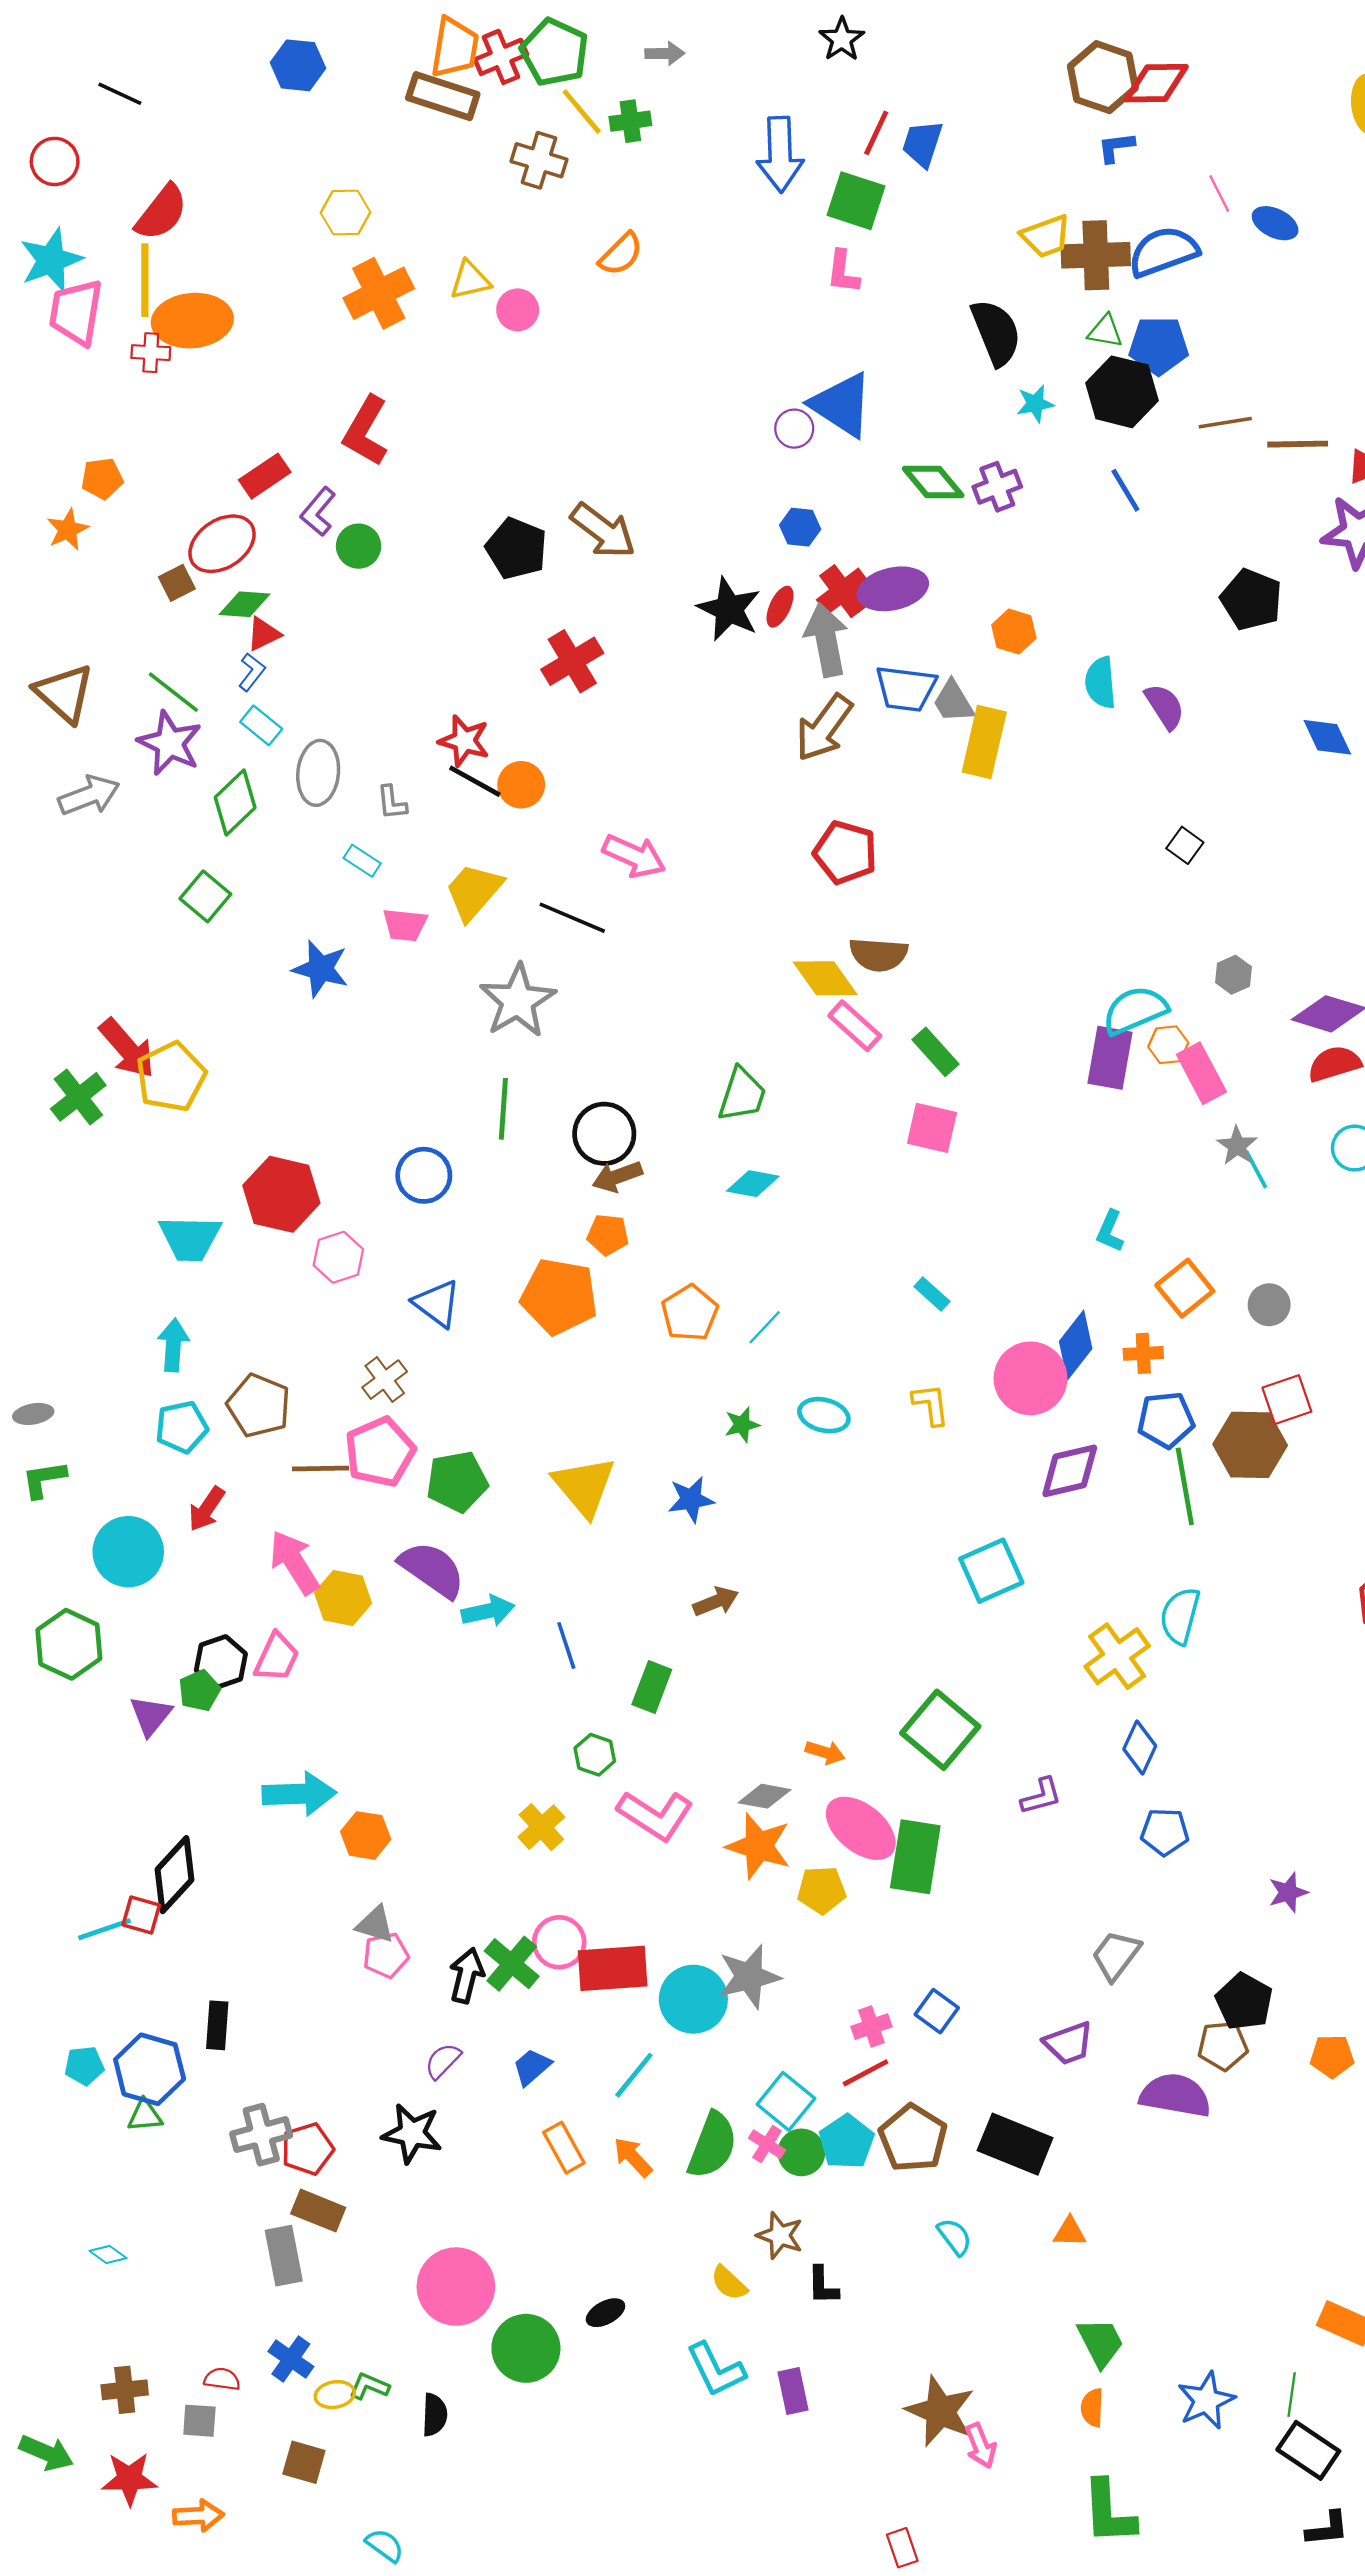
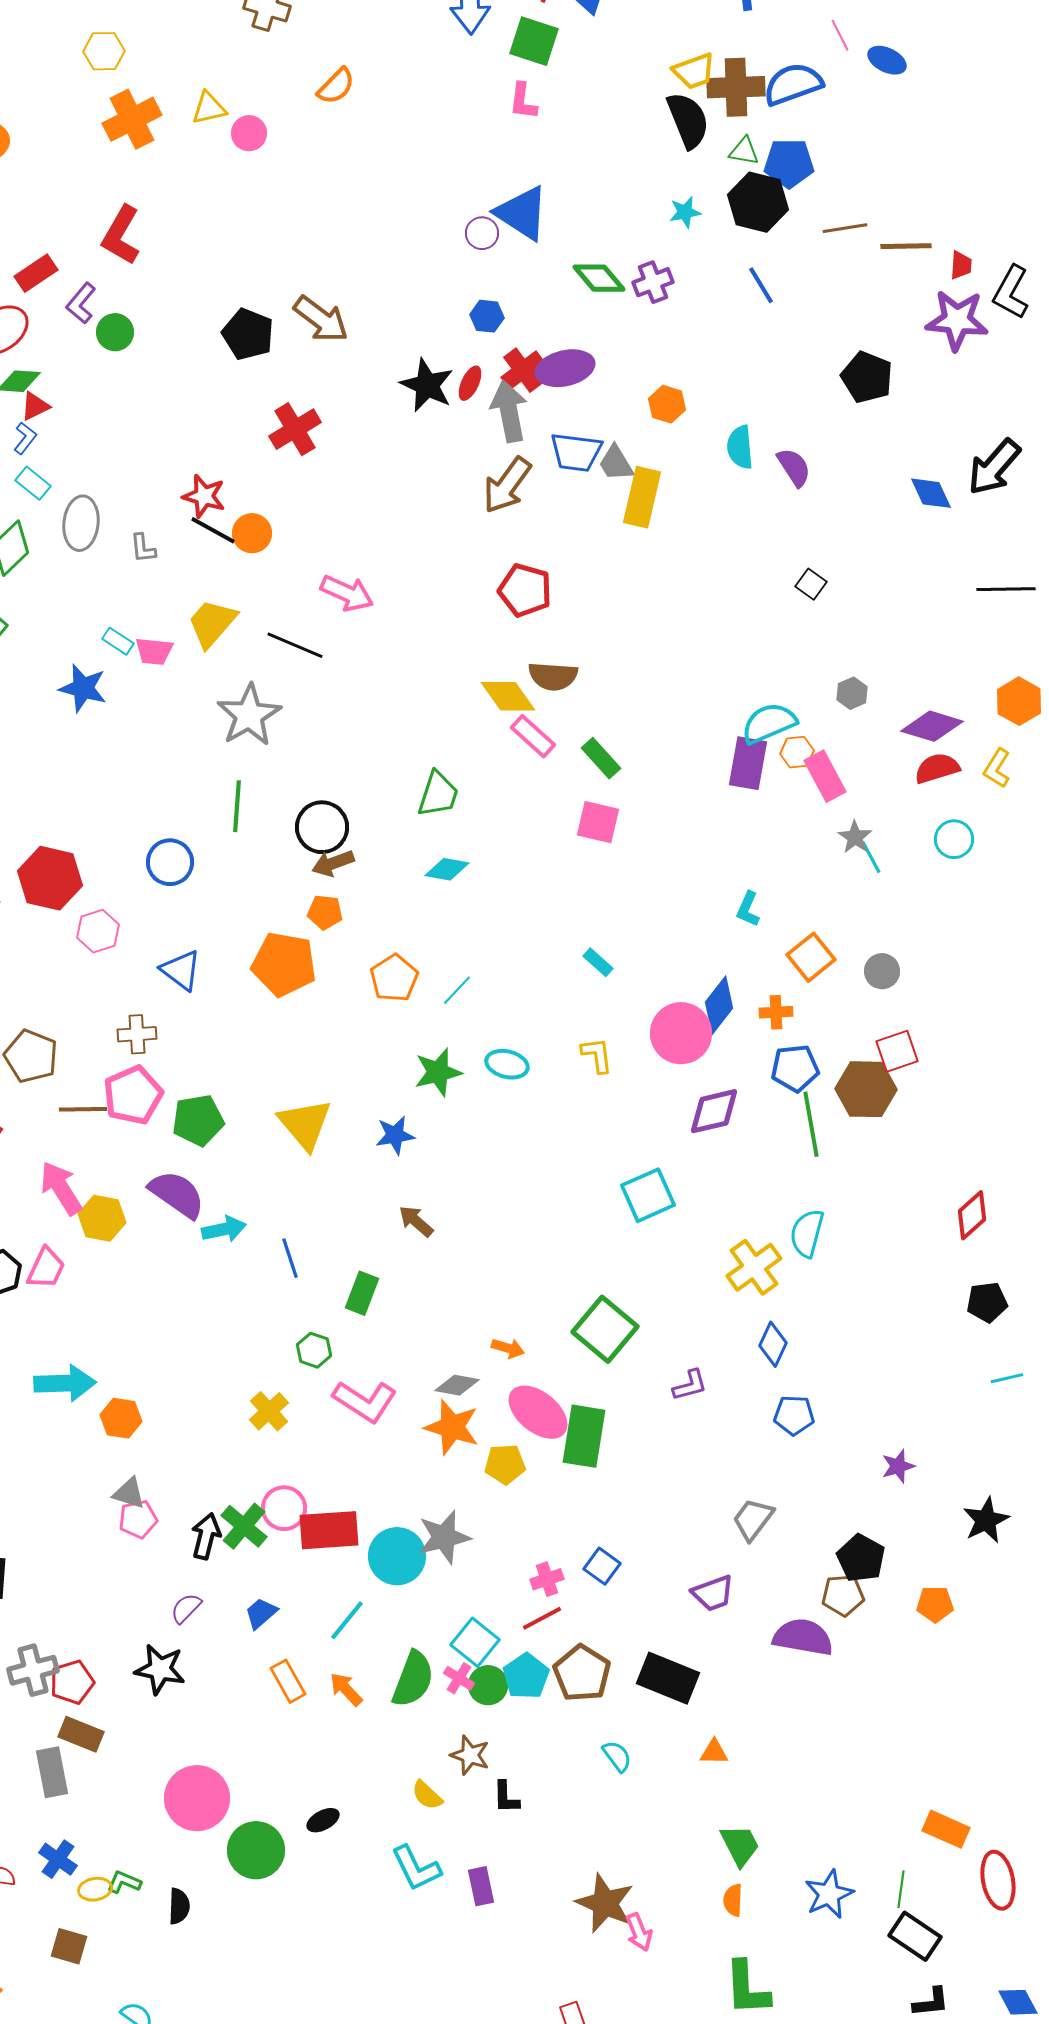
black semicircle: (996, 332) -> (688, 120), moved
cyan rectangle: (362, 861) -> (118, 641), moved
brown cross: (385, 1380) -> (137, 1034), turned 33
green star: (742, 1425) -> (438, 1072), size x1.6
brown arrow: (716, 1602) -> (416, 1221), turned -117

